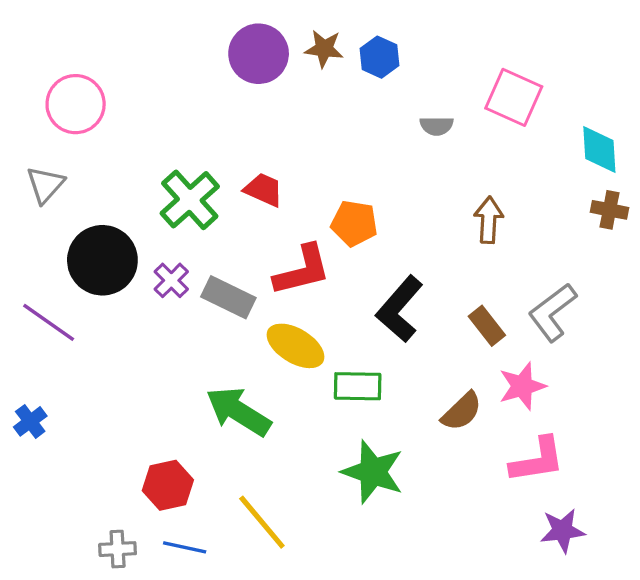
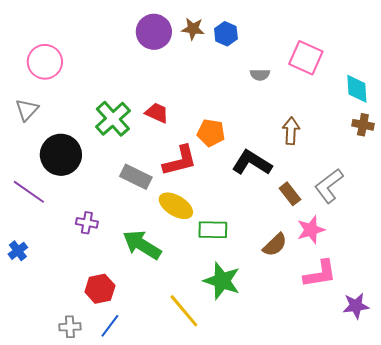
purple cross: (171, 280) -> (87, 223), moved, turned -35
black L-shape: (400, 309) -> (252, 163), moved, turned 81
yellow line: (262, 522) -> (184, 311), moved
purple star: (562, 531) -> (356, 306), moved
blue line: (185, 547) -> (110, 326), turned -65

